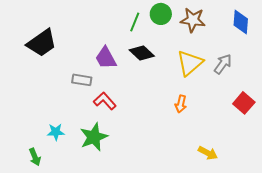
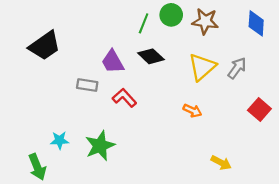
red L-shape: (105, 101) -> (124, 98), moved
orange arrow: (181, 104) -> (192, 111), turned -78
green arrow: (35, 157) -> (37, 167), size x1.4

